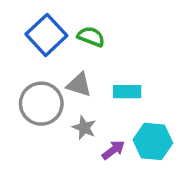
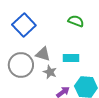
green semicircle: (91, 37) -> (76, 21), moved
gray star: (84, 128) -> (50, 72), moved

